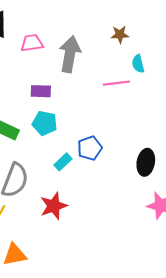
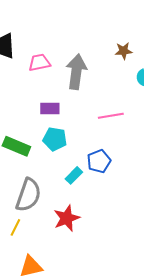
pink line: (116, 83) -> (111, 116), moved

